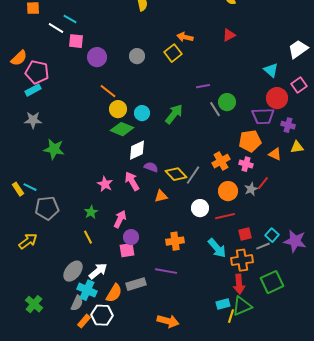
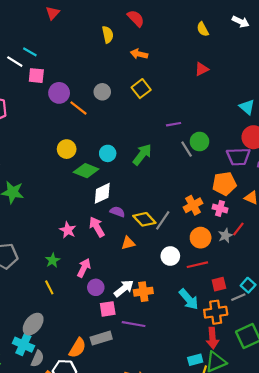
orange arrow: (185, 37) -> (139, 54), moved
orange line: (108, 91) -> (78, 108), moved
yellow circle: (118, 109) -> (67, 149), moved
pink square: (127, 250) -> (108, 309), moved
white arrow: (98, 271) -> (124, 288), moved
cyan cross: (87, 290) -> (23, 345), moved

